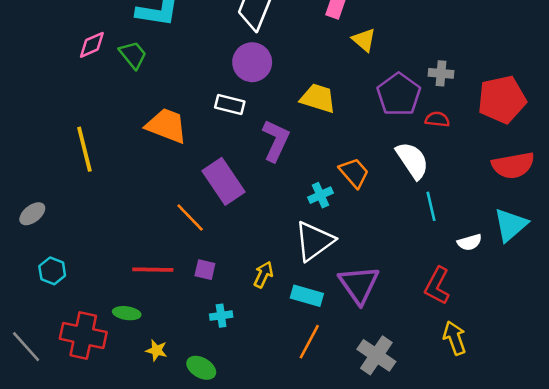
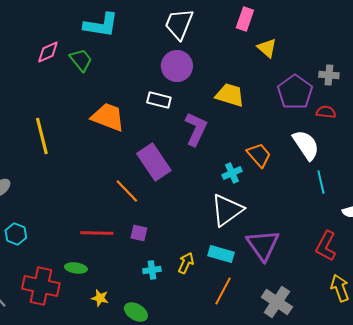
yellow arrow: (263, 275) -> (186, 263), moved

